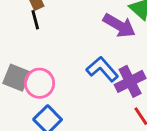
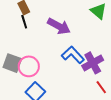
purple arrow: (119, 26) -> (59, 26), moved

